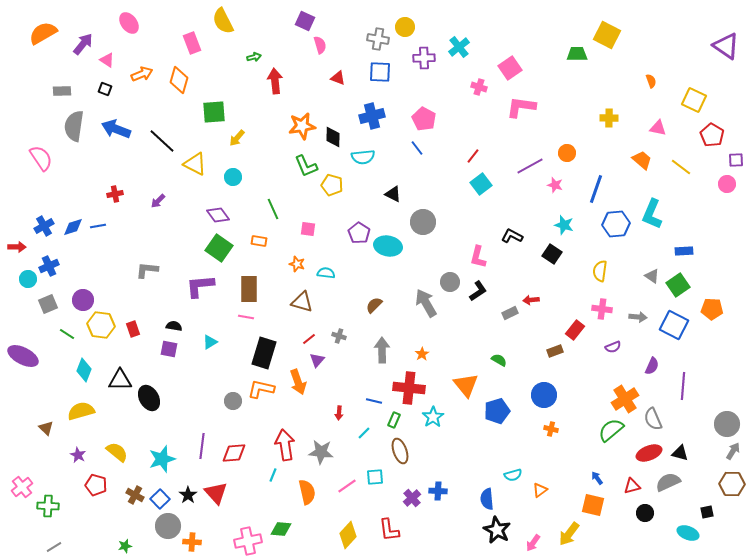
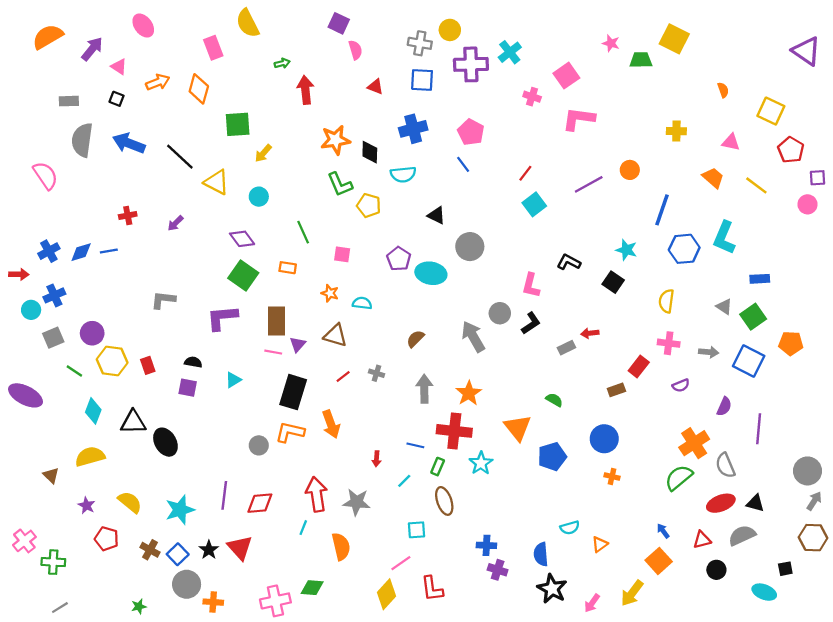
purple cross: (424, 58) -> (471, 64), size x1.4
pink star: (555, 185) -> (611, 43), moved
orange star: (422, 354) -> (469, 393), size x1.6
purple triangle: (317, 360) -> (298, 344), moved
pink line: (347, 486) -> (401, 563), moved
purple cross: (412, 498) -> (498, 570), moved, turned -30
orange square: (593, 505) -> (659, 561), turned 35

